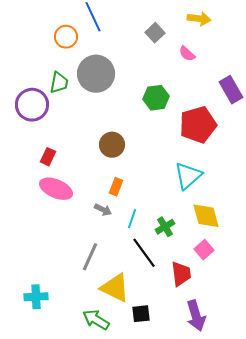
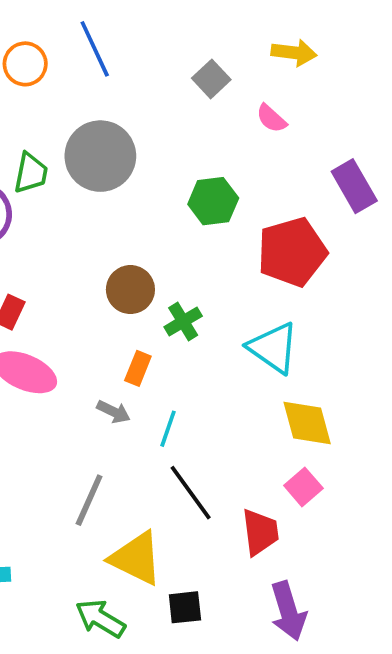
orange circle: (66, 37) -> (25, 64), moved
cyan triangle: (188, 176) -> (273, 348), turned -44
green cross: (165, 227) -> (183, 321), moved

